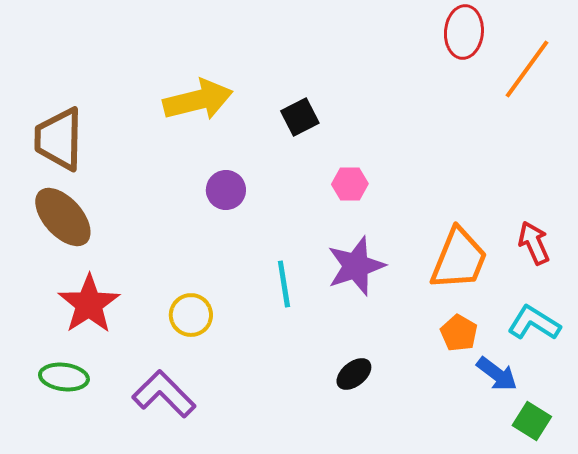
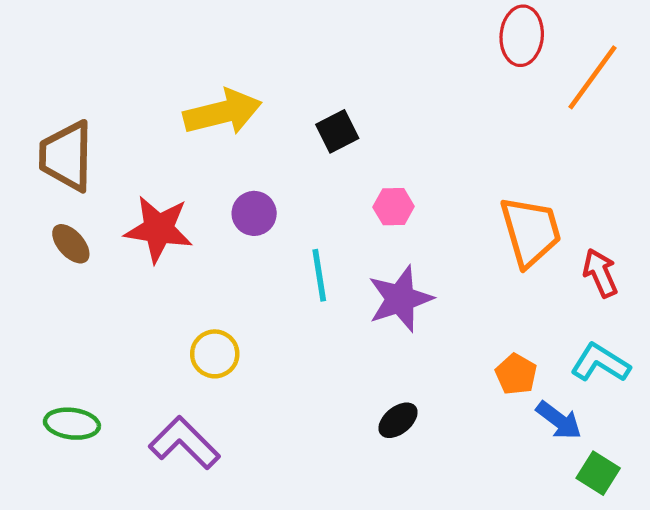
brown ellipse: (63, 217) -> (71, 244), size x0.6
orange trapezoid: (459, 259) -> (531, 231), moved, turned -38
cyan line: (284, 284) -> (319, 275), moved
red star: (89, 304) -> (159, 229), moved, turned -30

